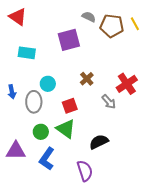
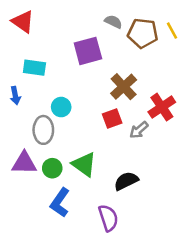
brown cross: (87, 79) -> (124, 87), moved, size x1.5
blue arrow: (12, 92) -> (15, 96), moved
gray arrow: (109, 102) -> (139, 130), turned 91
red square: (70, 106) -> (112, 118), moved
purple triangle: (16, 151) -> (24, 163), moved

